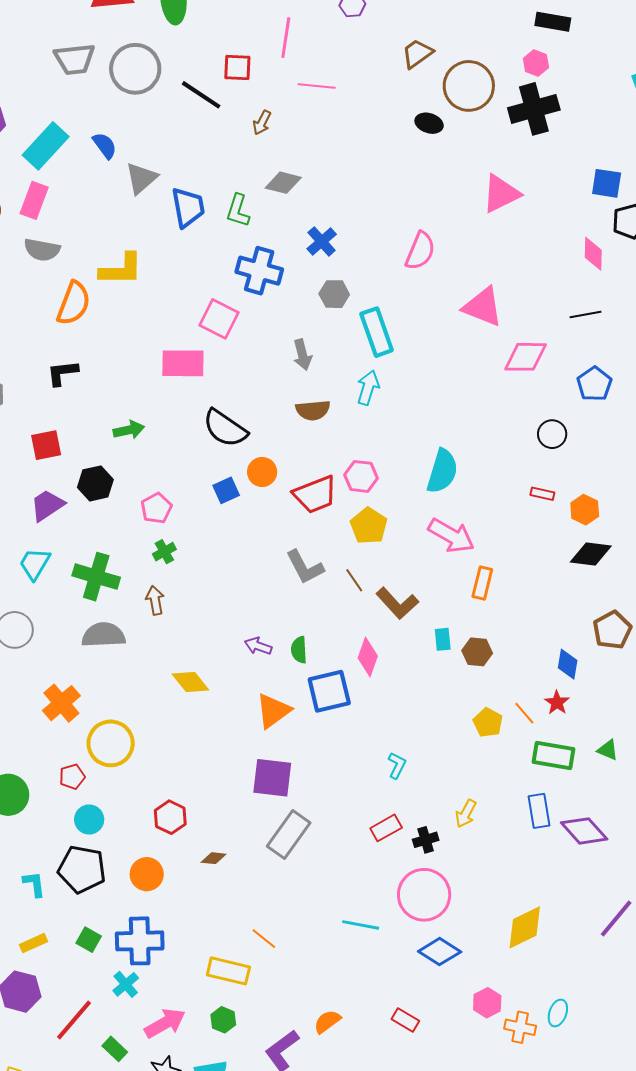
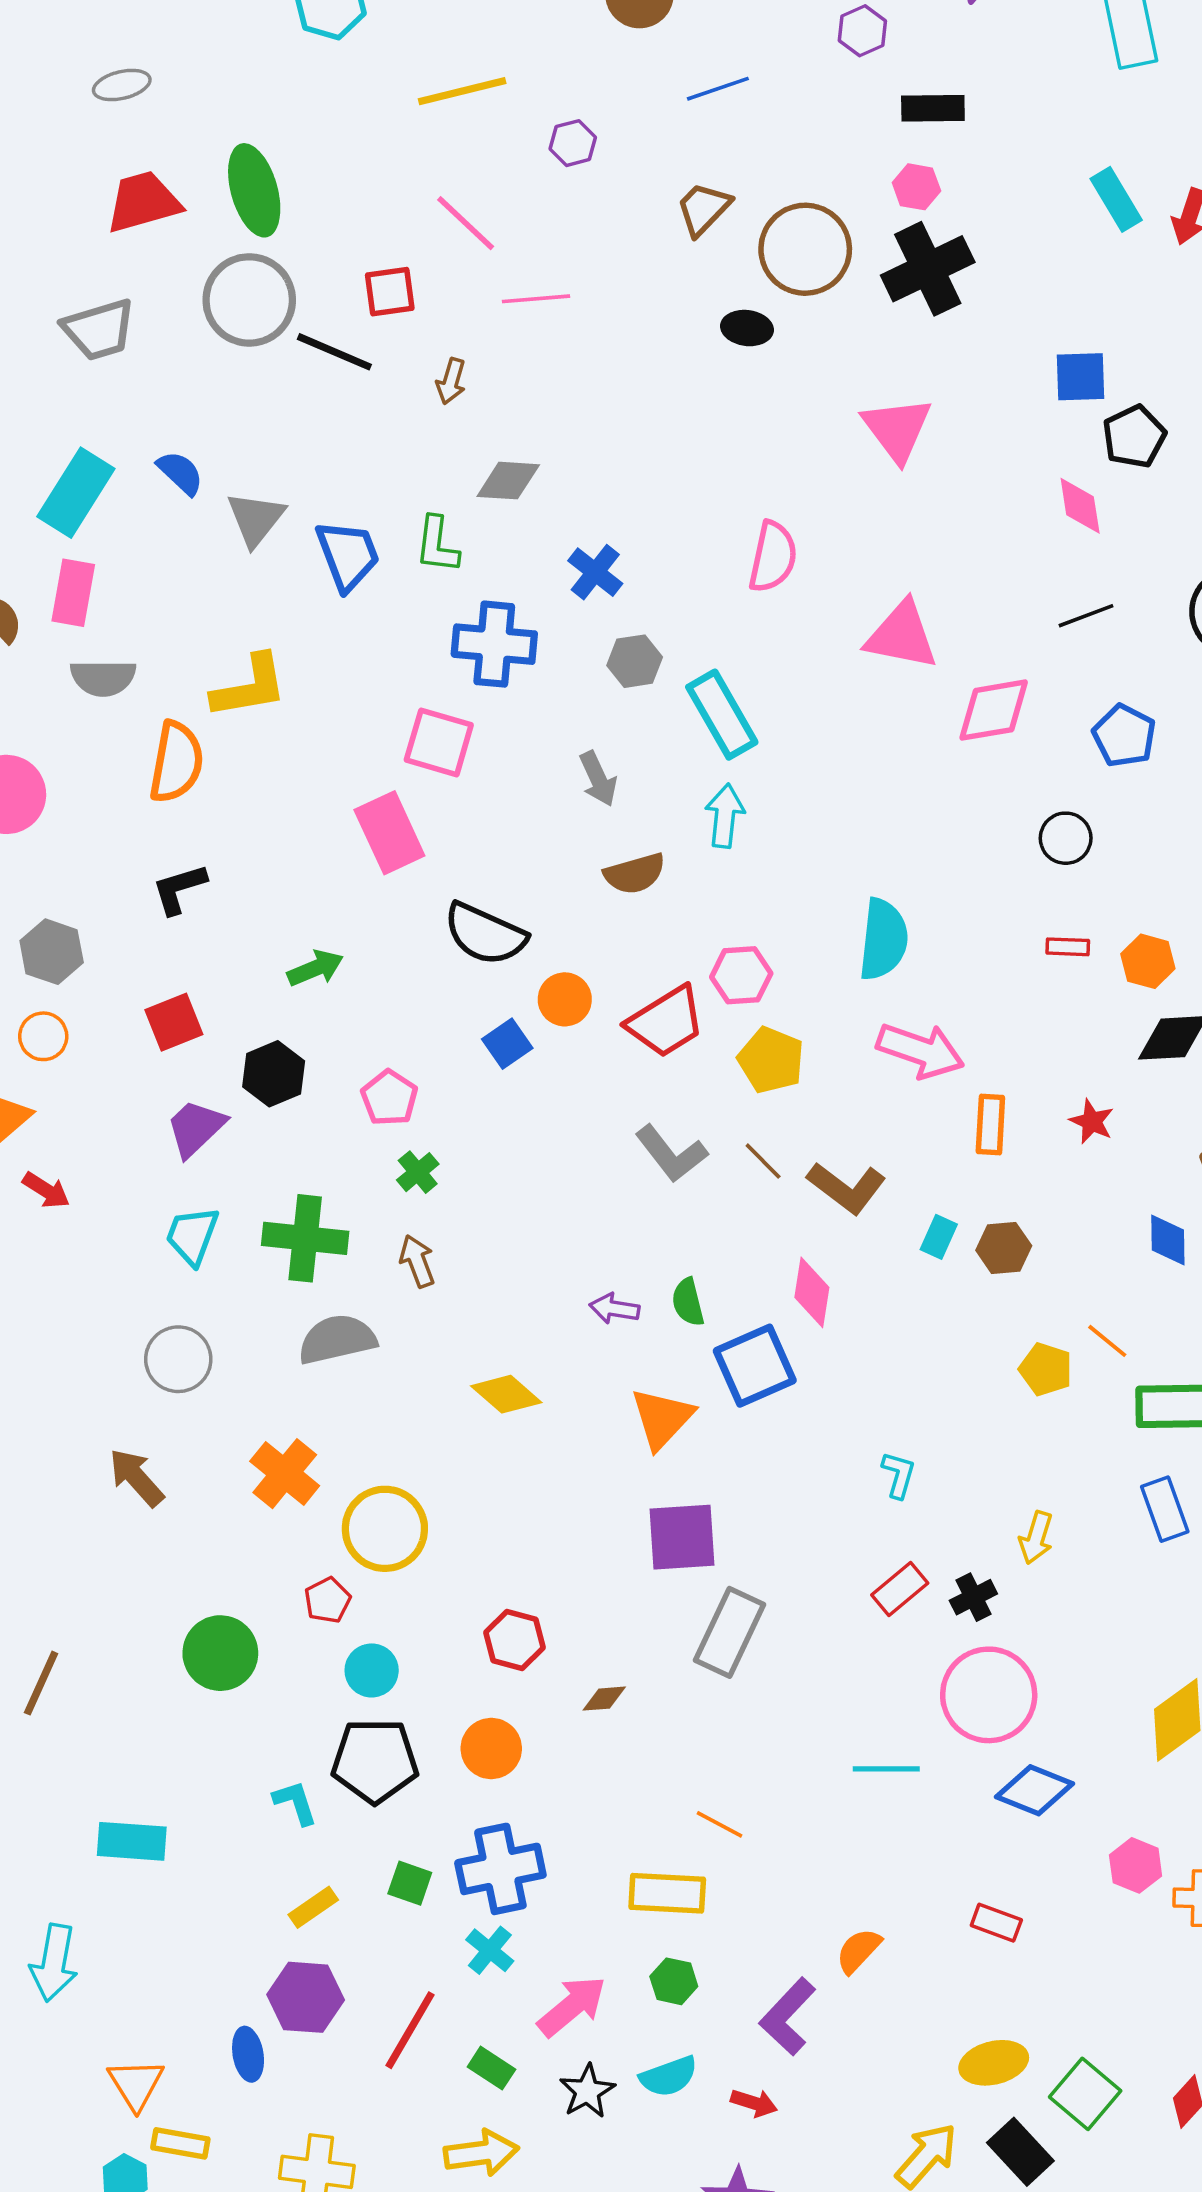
pink line: (286, 38) -> (466, 223), turned -45
gray circle: (135, 69) -> (249, 300), moved
pink triangle: (501, 194) -> (897, 429), turned -30
pink rectangle: (183, 363) -> (389, 833), turned 75
cyan rectangle: (443, 639) -> (939, 1237), turned 40
red star: (557, 703) -> (1092, 1122), moved

